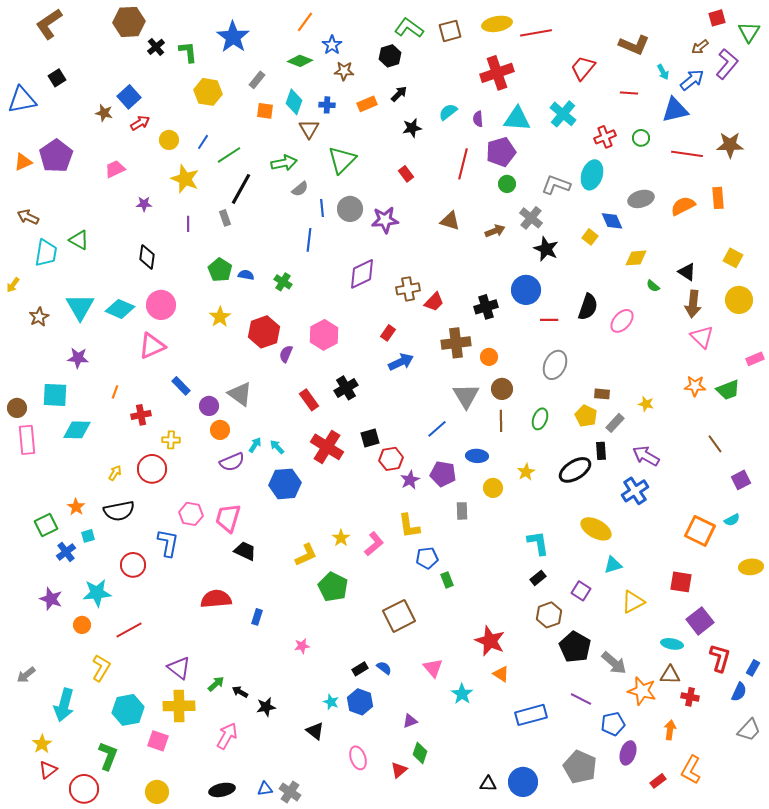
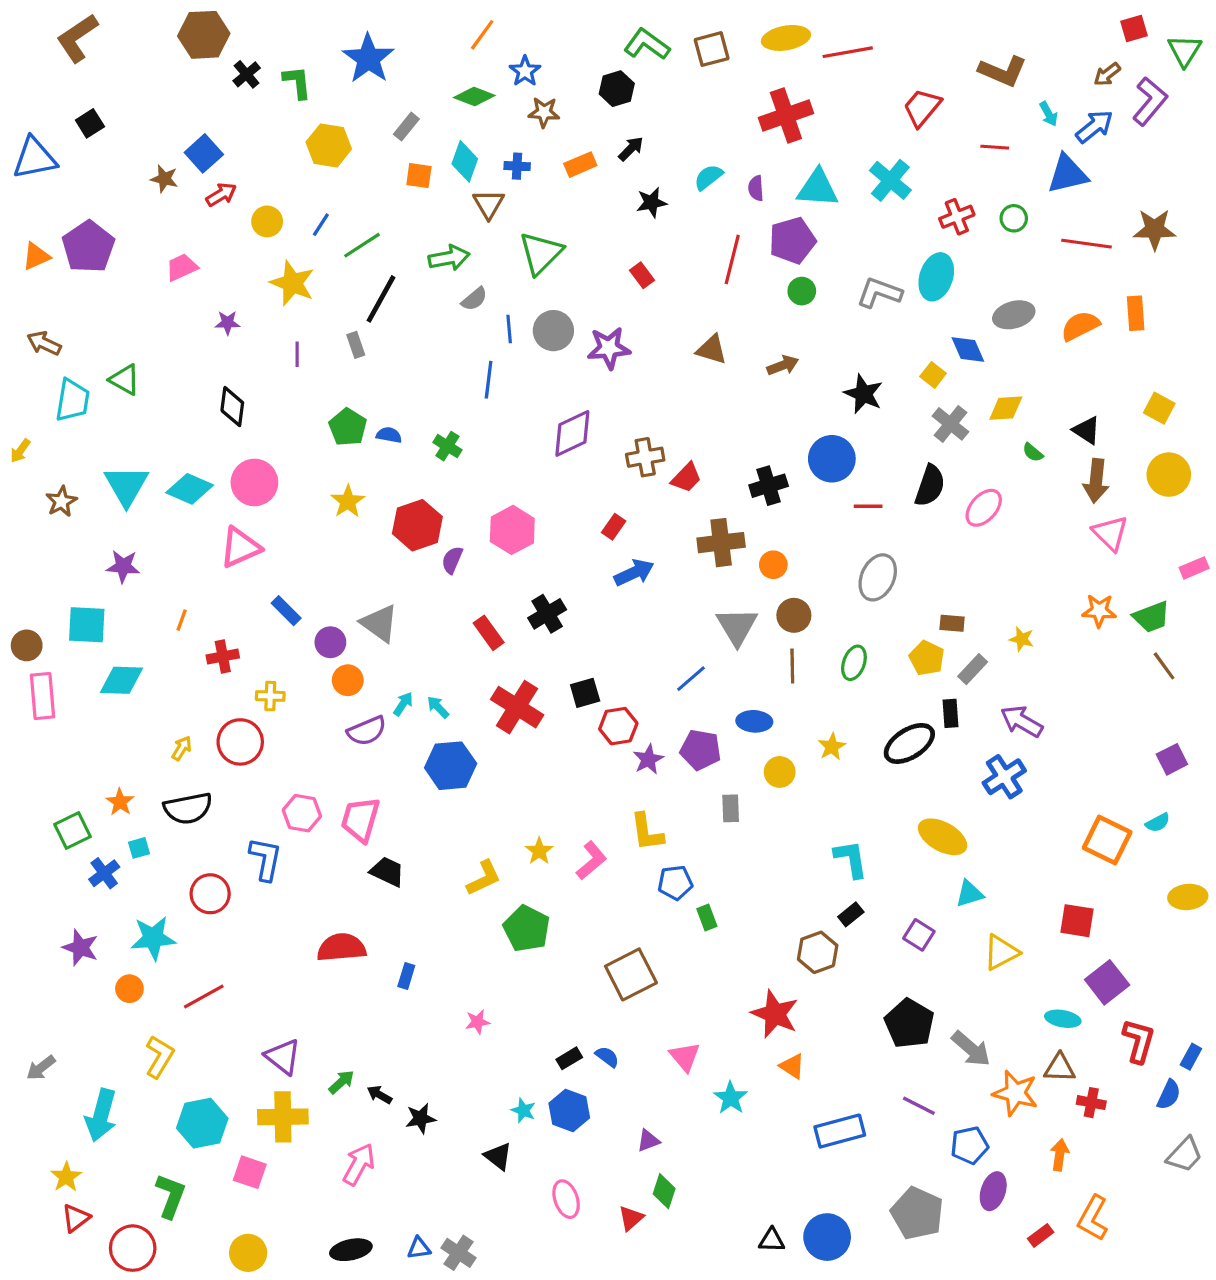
gray cross: (531, 218) -> (950, 424), moved
brown line: (715, 444) -> (1164, 666), moved
brown hexagon: (549, 615) -> (818, 952), moved

